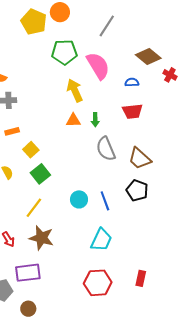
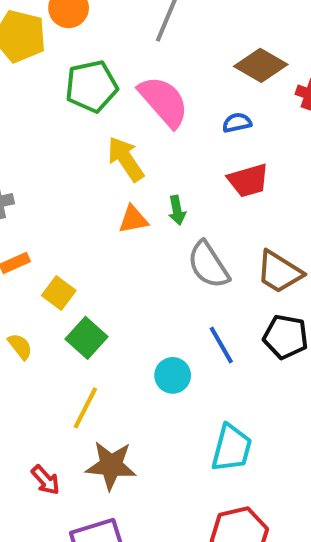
blue line: (105, 201) -> (221, 345), moved

